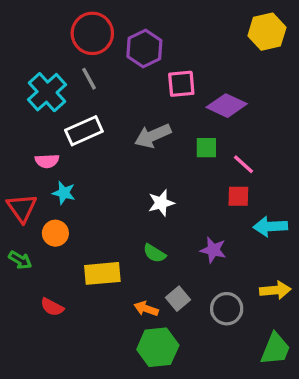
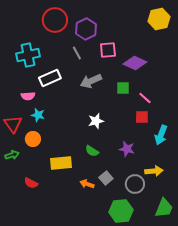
gray line: (89, 79) -> (77, 53), moved
cyan cross: (47, 92) -> (28, 55), turned 30
cyan arrow: (270, 226) -> (161, 135), turned -66
green arrow: (20, 260) -> (12, 155), turned -48
yellow arrow: (275, 290) -> (154, 171), moved
green hexagon: (158, 347) -> (121, 211), moved

